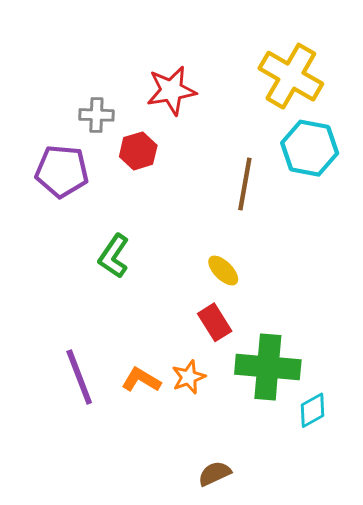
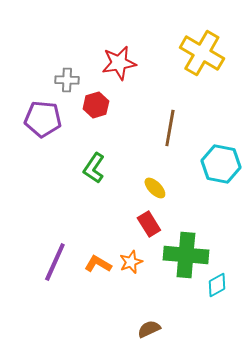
cyan hexagon: (310, 148) -> (221, 164), moved
green L-shape: (114, 256) -> (94, 168), moved
purple line: (79, 377) -> (55, 262), turned 45

